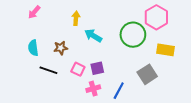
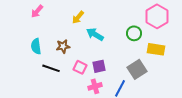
yellow arrow: (76, 18) -> (78, 17), turned -144
green circle: (133, 35) -> (134, 33), size x0.6
yellow rectangle: (166, 50) -> (156, 49), moved
gray square: (147, 74) -> (137, 69), moved

